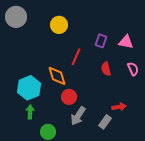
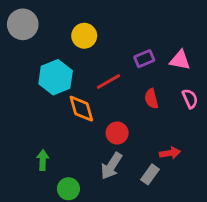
purple rectangle: (101, 41) -> (144, 59), turned 48
red line: (76, 57) -> (109, 82), turned 36
cyan hexagon: (29, 88) -> (56, 77), moved
red circle: (69, 97) -> (117, 133), moved

